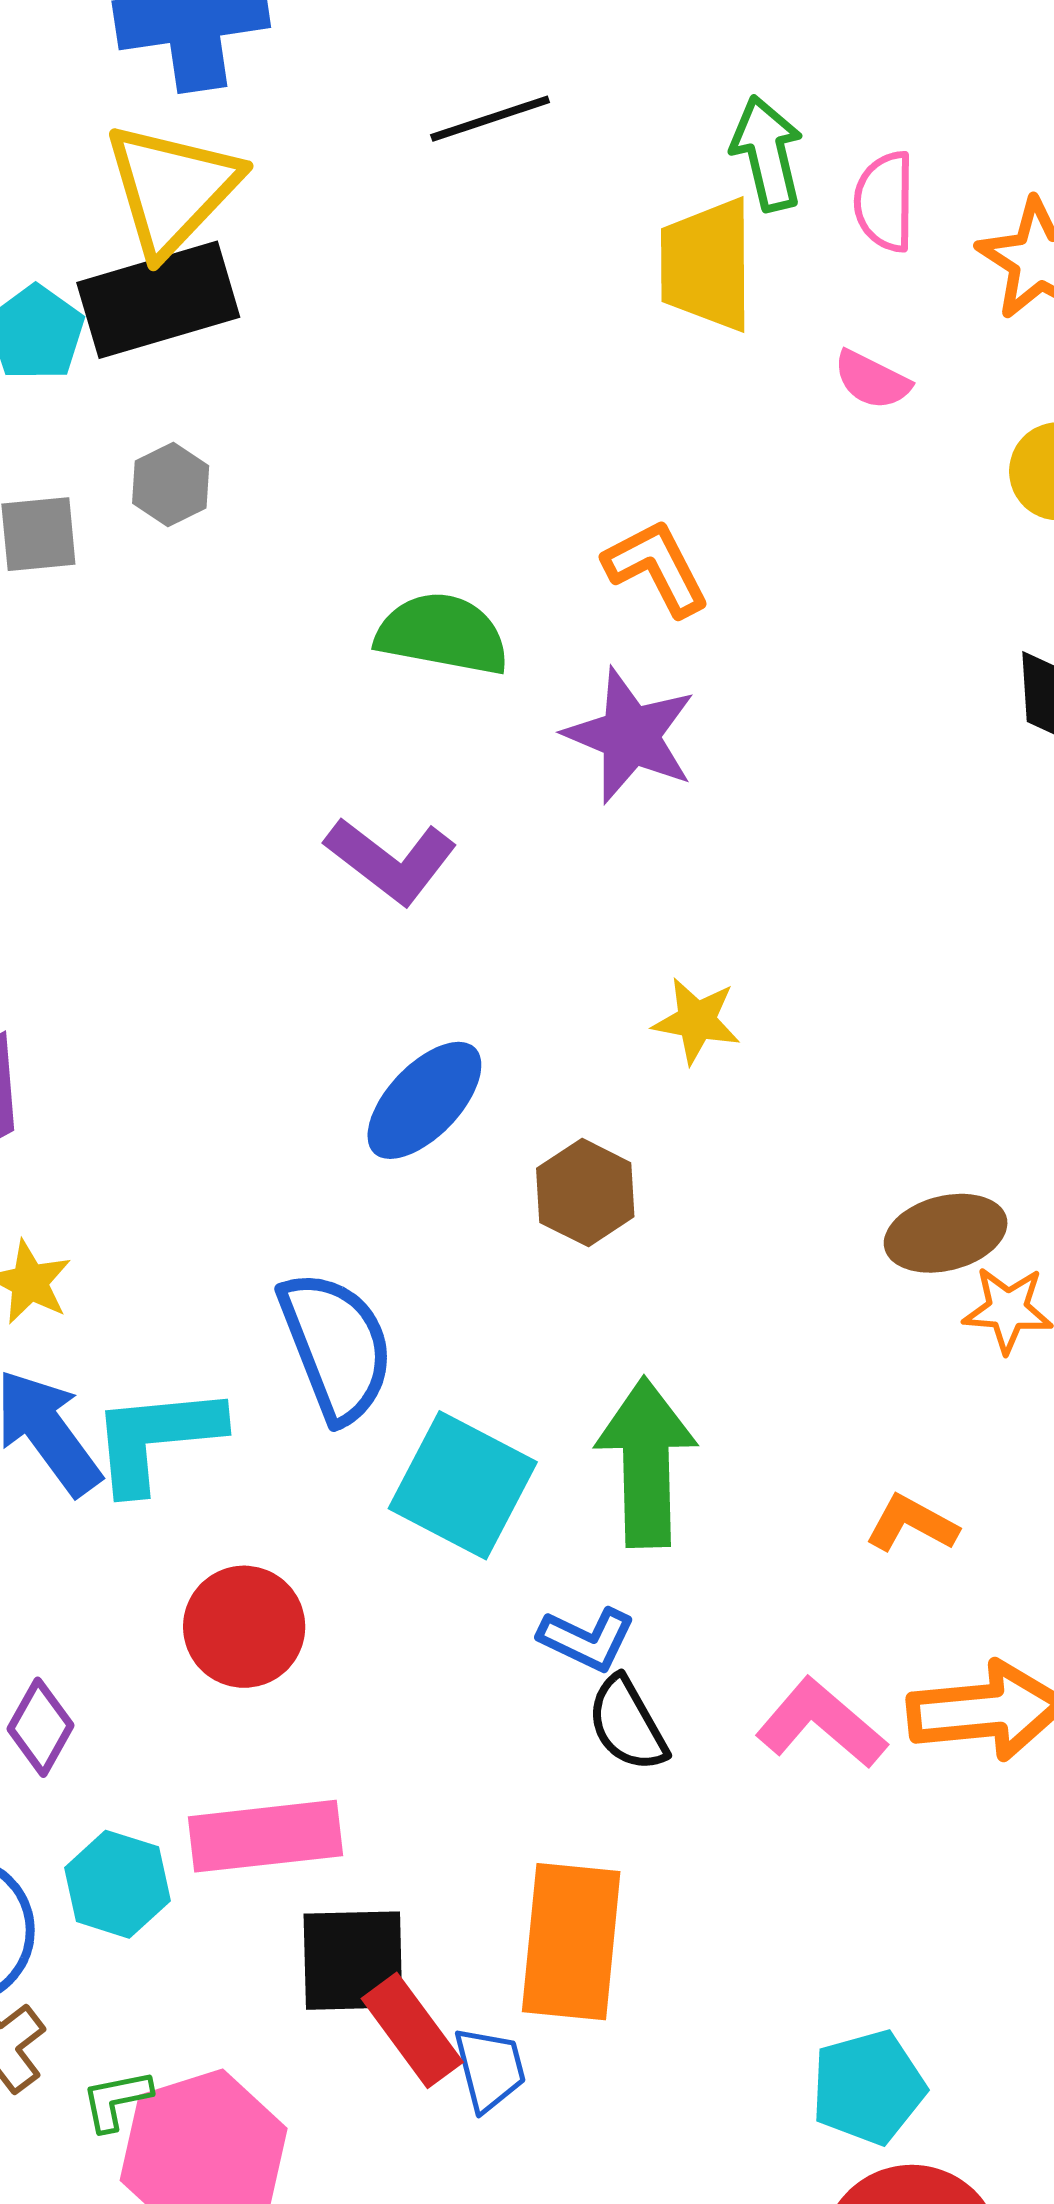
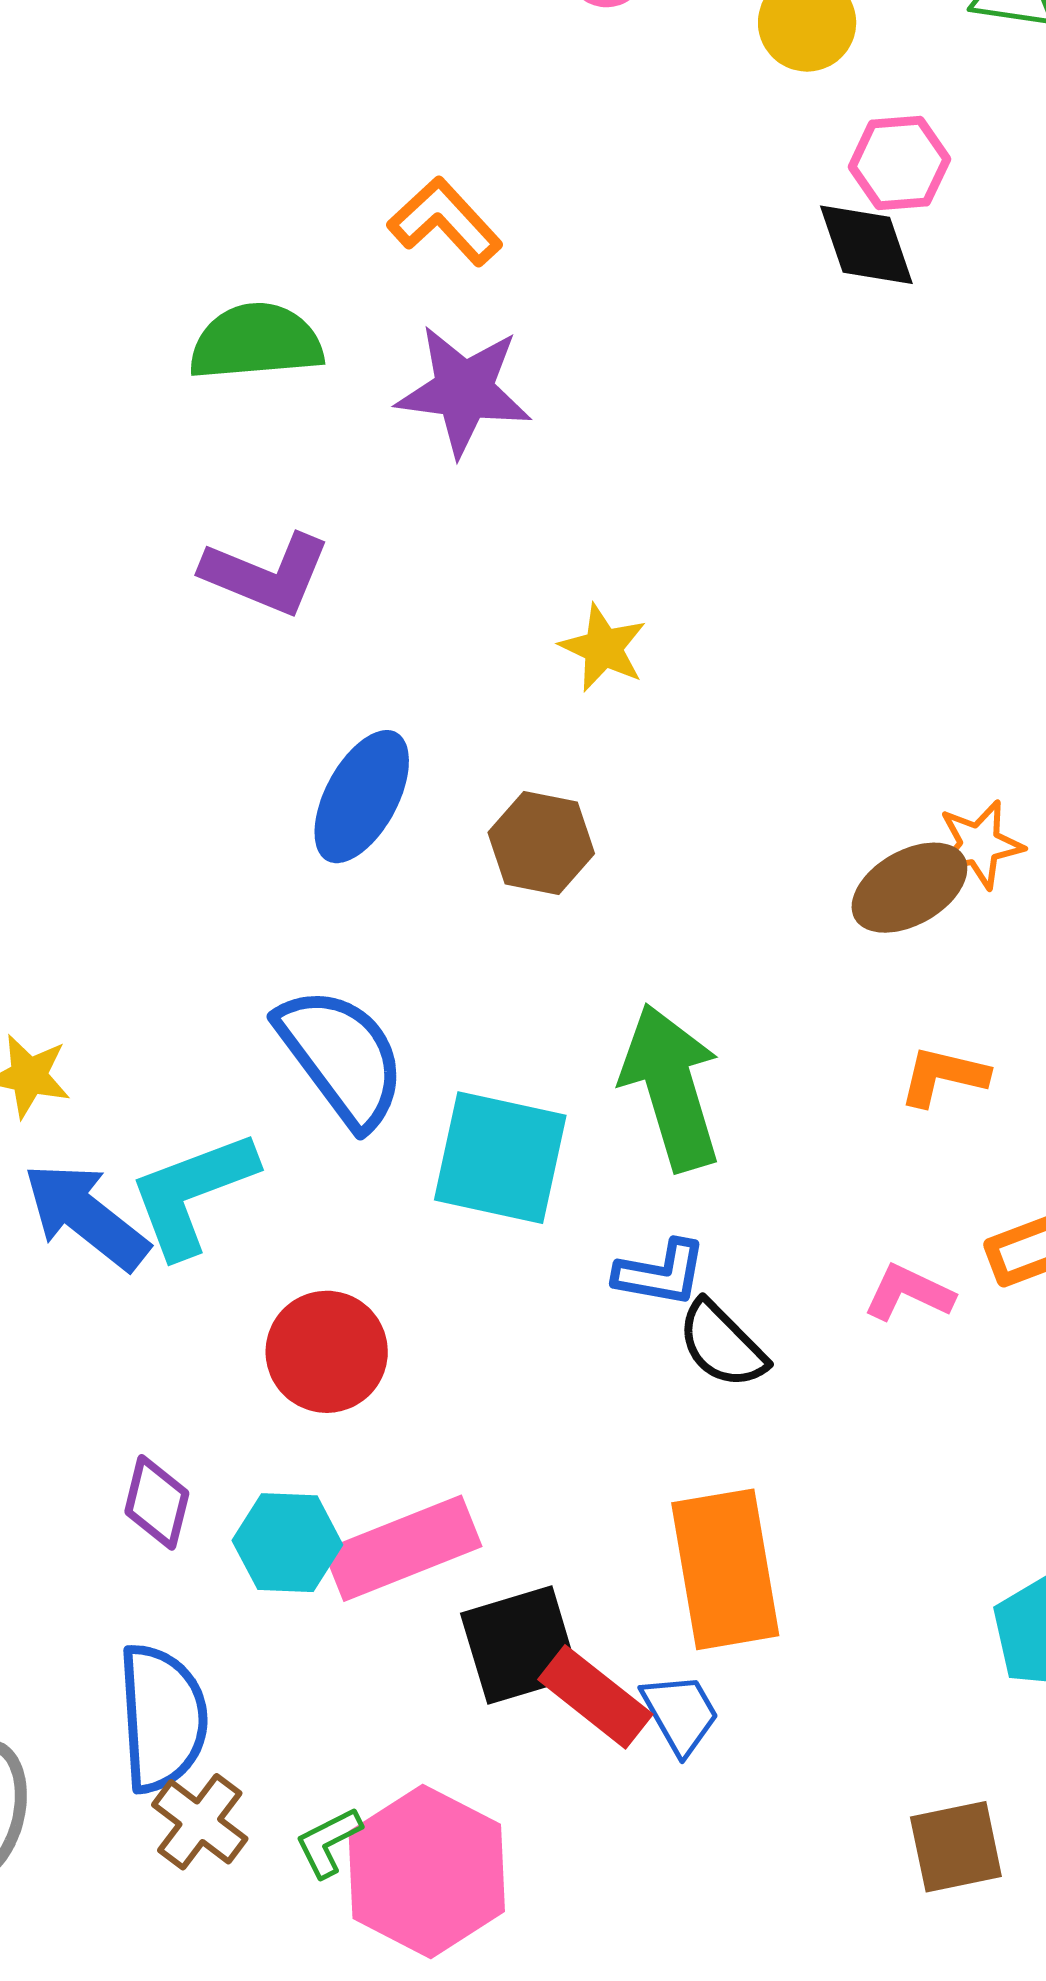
yellow star: (697, 1021) -> (603, 648), turned 30
brown ellipse: (946, 1233) -> (909, 888), moved
pink L-shape: (821, 1723) -> (909, 1293), size x0.7
cyan hexagon: (117, 1884) -> (287, 1543), moved

